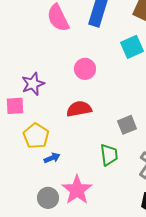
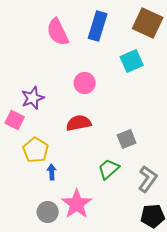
pink square: (15, 106) -> (15, 120), turned 30
green trapezoid: (109, 155) -> (109, 169), turned -125
blue arrow: (52, 158) -> (52, 172), turned -70

